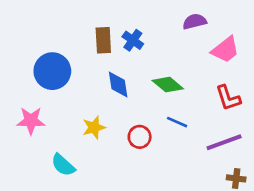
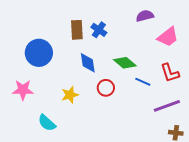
blue line: (177, 122) -> (143, 82), moved
red circle: (140, 137) -> (106, 88), moved

